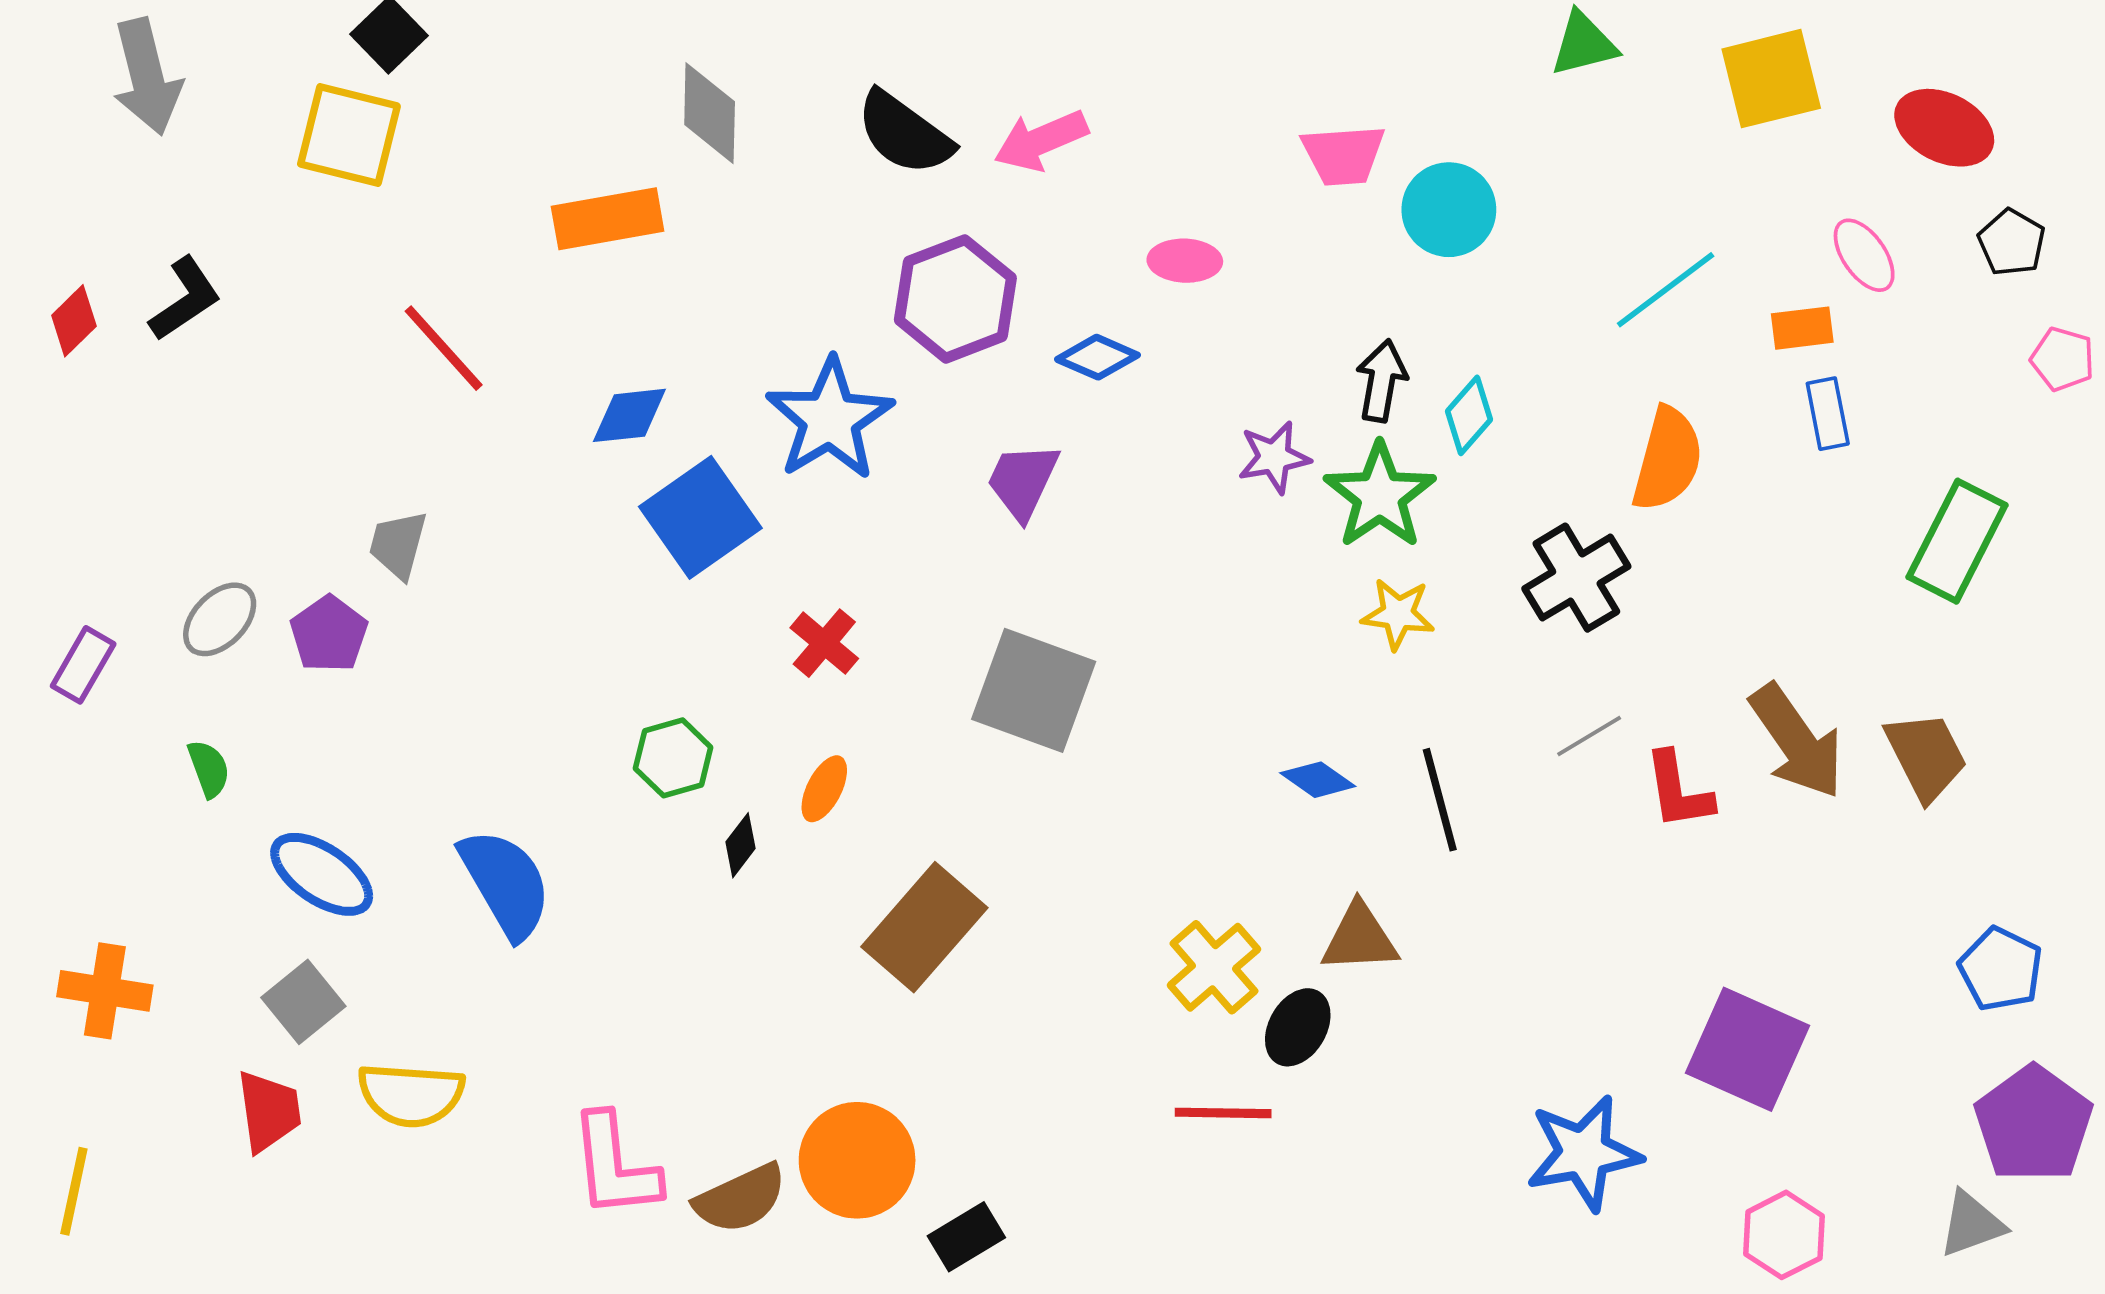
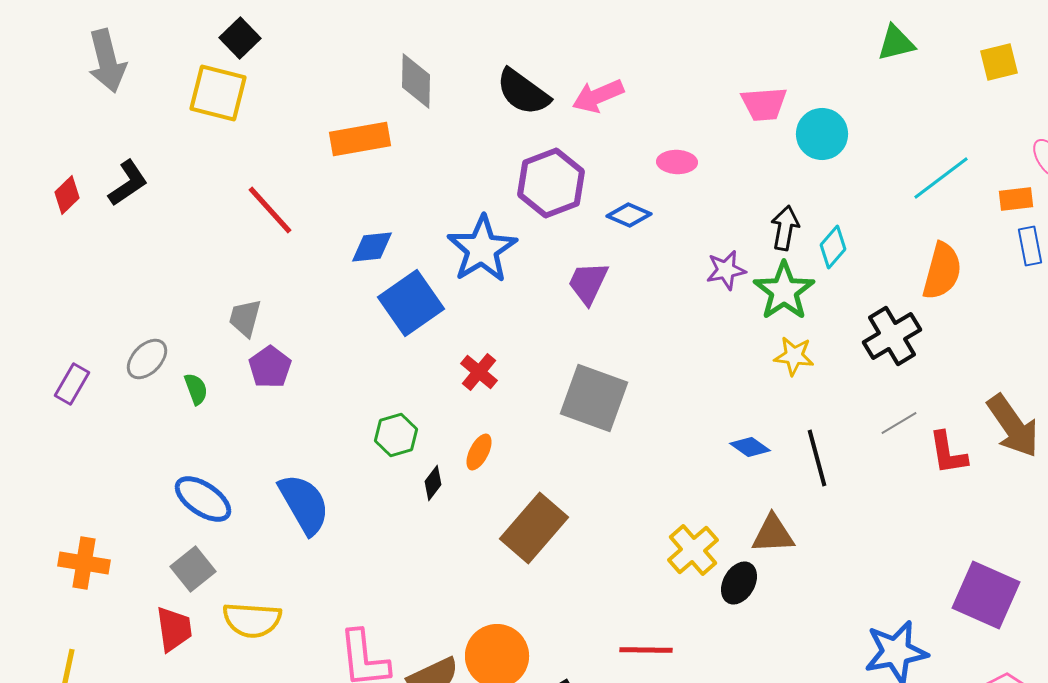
yellow square: (1771, 79) -> (999, 62), size x0.7
purple pentagon: (329, 634) -> (270, 367), moved
green semicircle: (209, 769) -> (196, 389), moved
red line: (1223, 1113) -> (646, 650), moved

